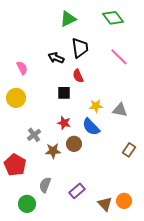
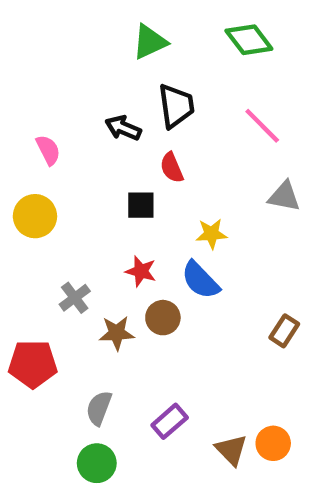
gray triangle: (120, 110) -> (284, 196), moved
red pentagon: (15, 165) -> (33, 364), turned -30
green circle: (27, 204) -> (97, 463), moved

